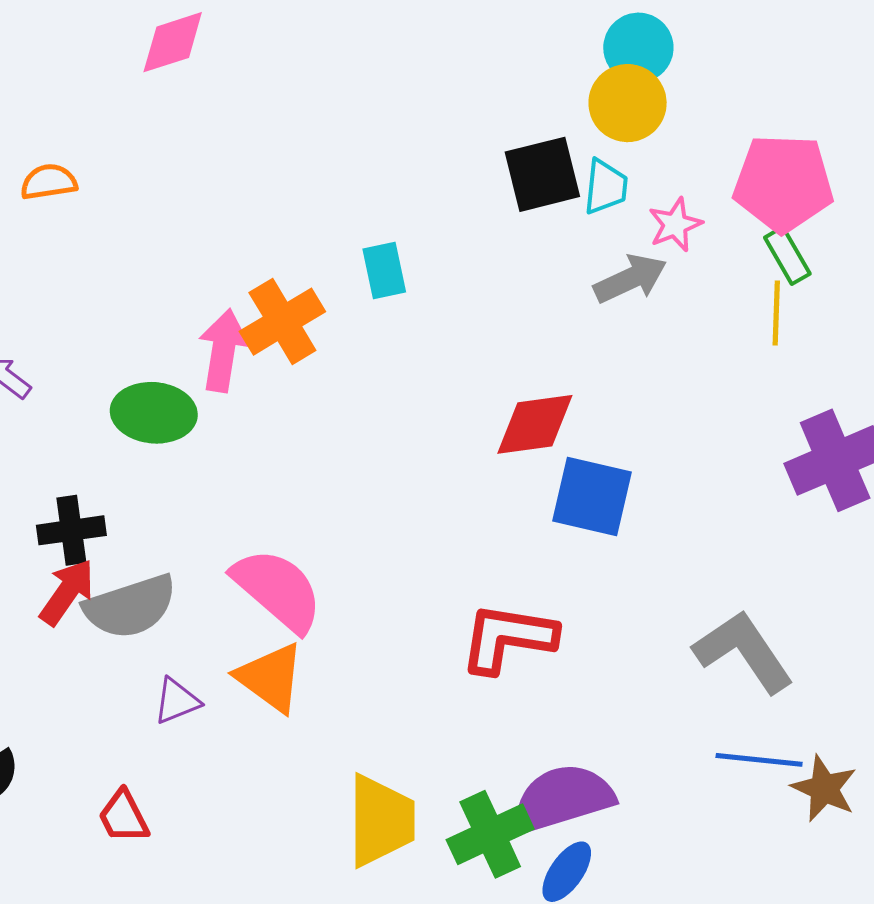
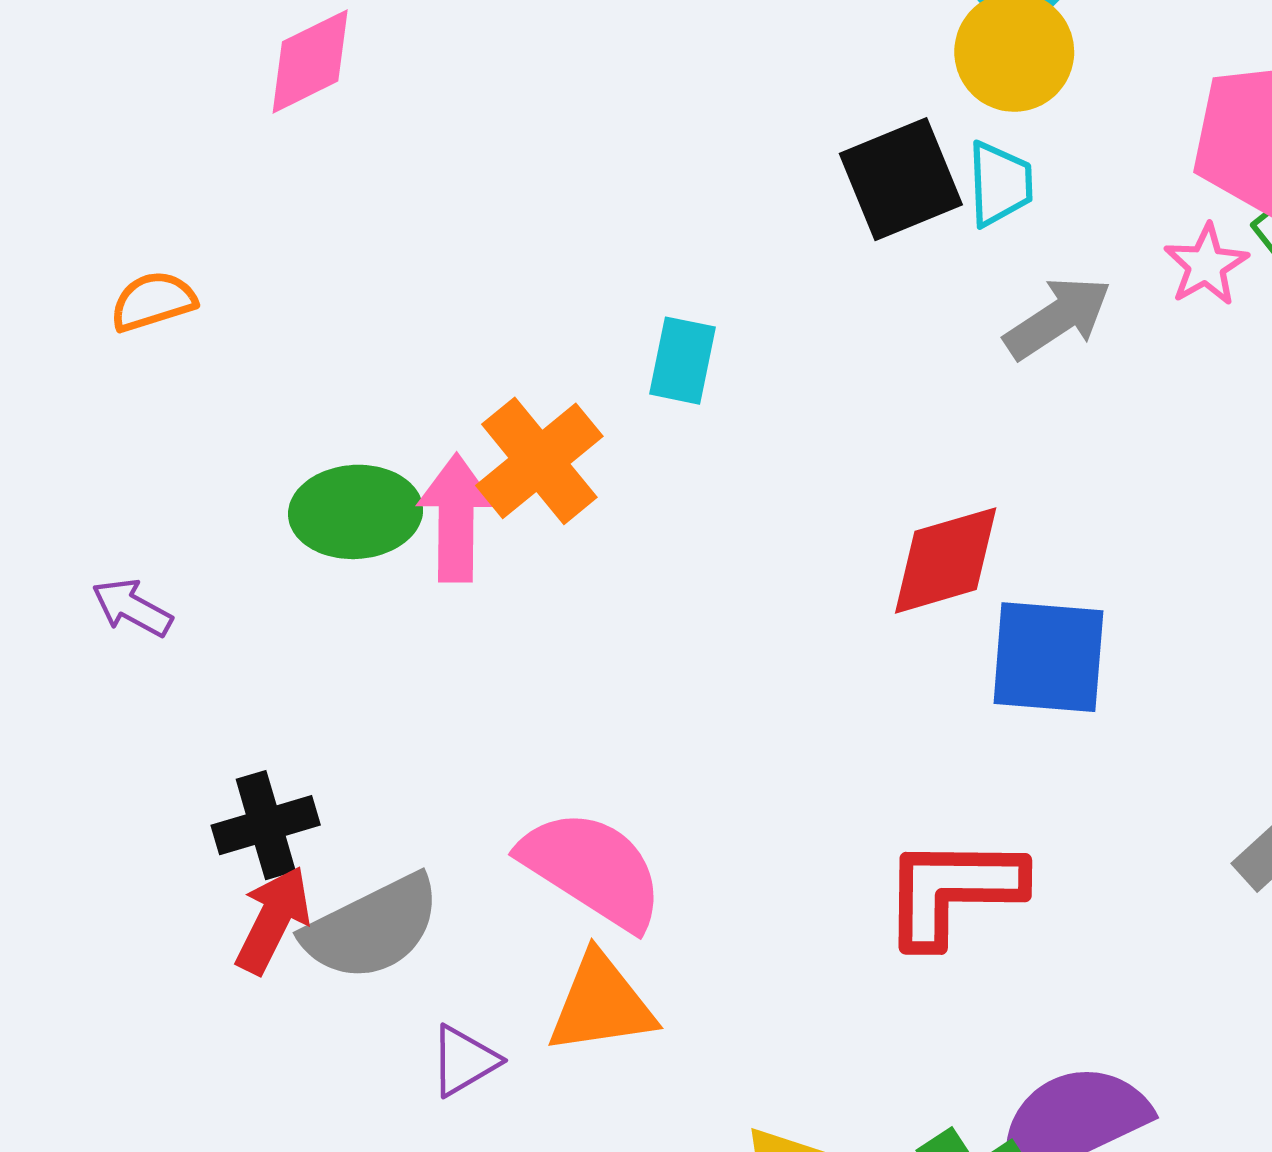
pink star: (675, 225) -> (1206, 265), moved
cyan rectangle: (384, 270) -> (682, 361), turned 32
green ellipse: (154, 413) -> (356, 512), moved
orange triangle: (271, 678) -> (601, 1004), turned -36

